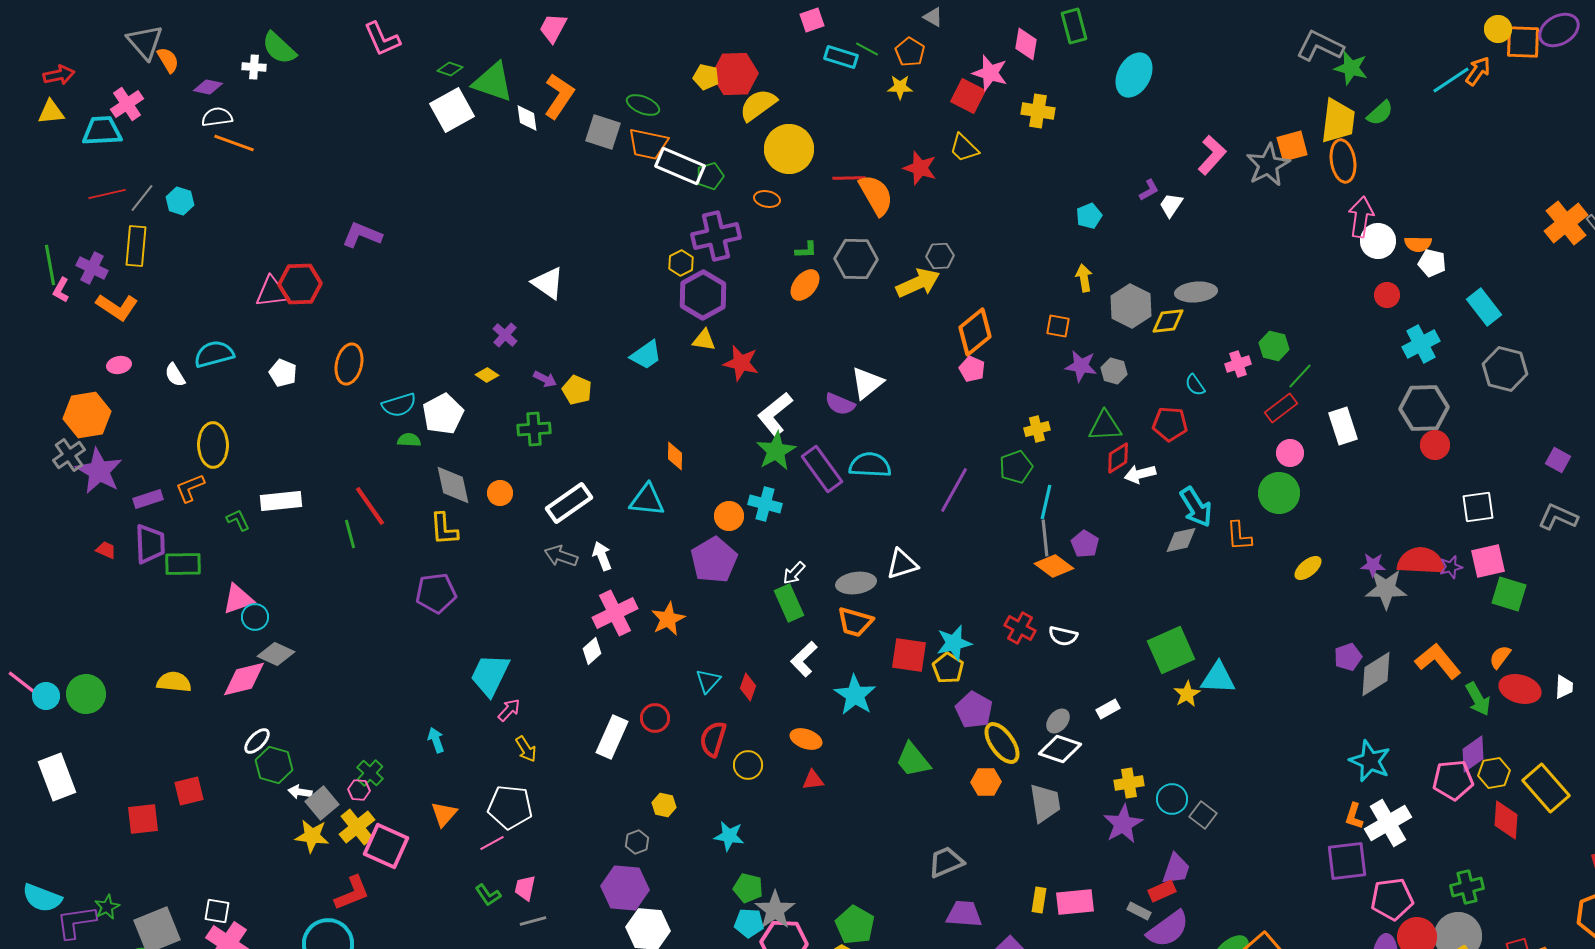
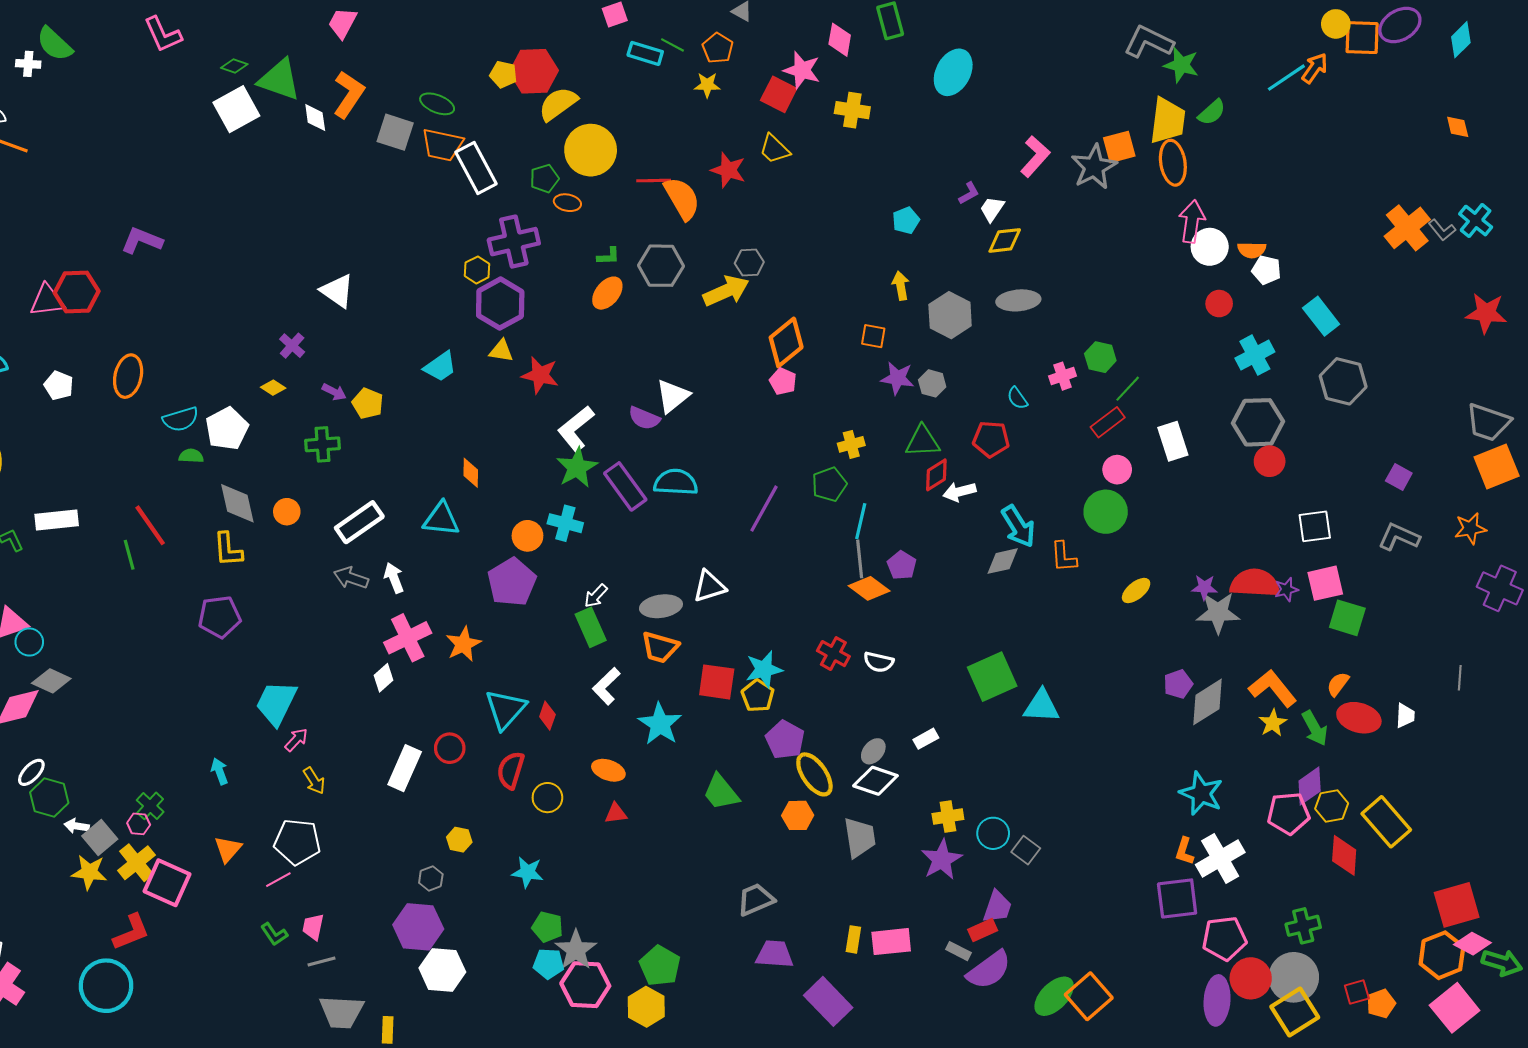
white rectangle: (680, 166) -> (476, 168), turned 39
green pentagon: (710, 176) -> (544, 178), moved
yellow diamond: (1168, 321) -> (1005, 240), moved
cyan triangle: (708, 681) -> (505, 709), size x1.6
yellow star: (1187, 694) -> (1273, 723), moved

